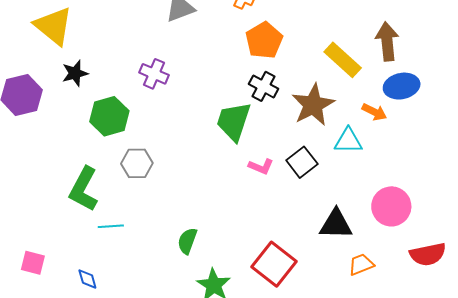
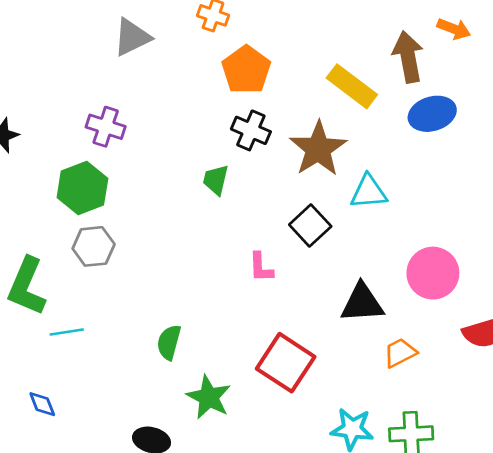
orange arrow: (374, 112) -> (454, 29), moved
green hexagon: (109, 116) -> (82, 188), moved
green trapezoid: (234, 121) -> (216, 180), size x0.6
pink L-shape: (261, 167) -> (261, 267), moved, turned 70

